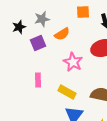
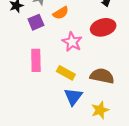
pink rectangle: (38, 80) -> (36, 60), size x1.5

